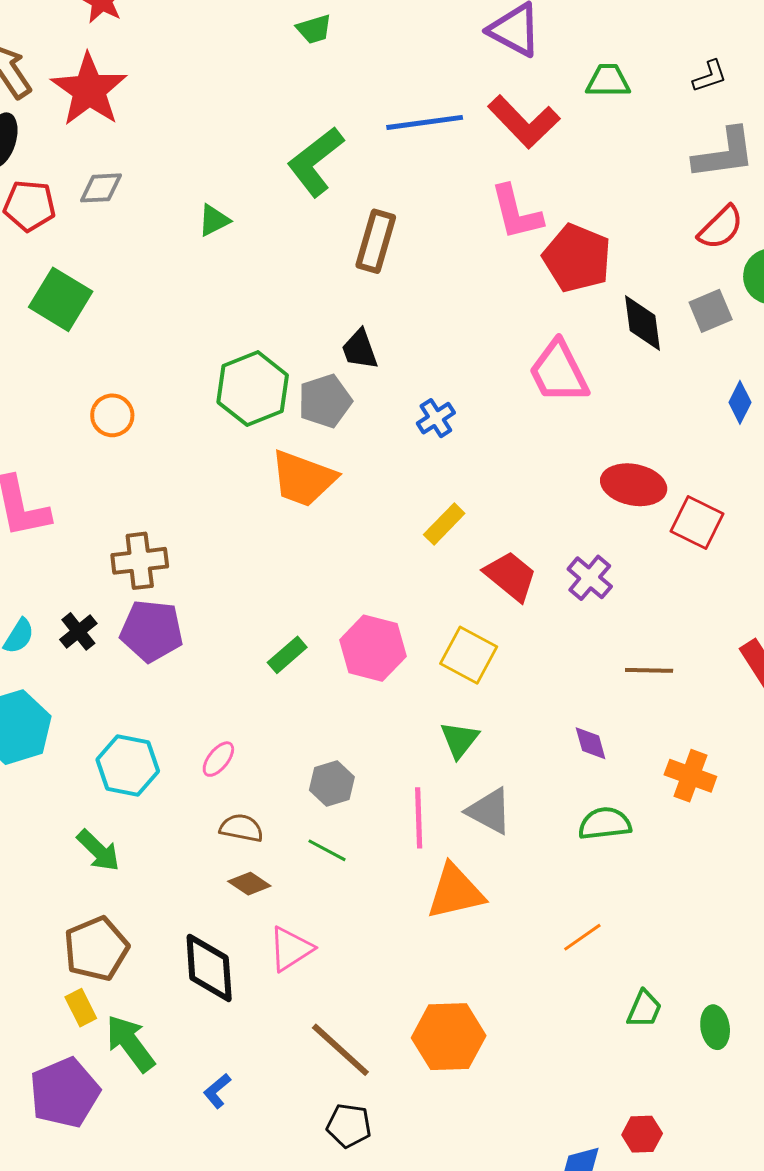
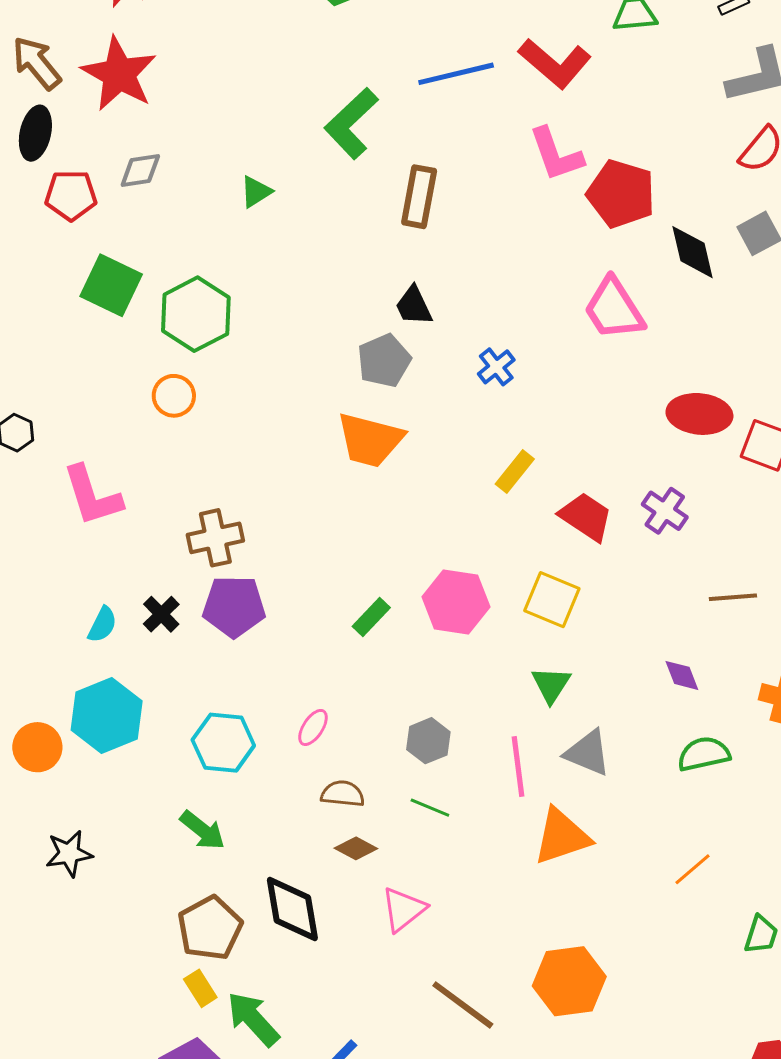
green hexagon: (253, 389) -> (196, 314), moved
black diamond: (209, 968) -> (292, 909), moved

